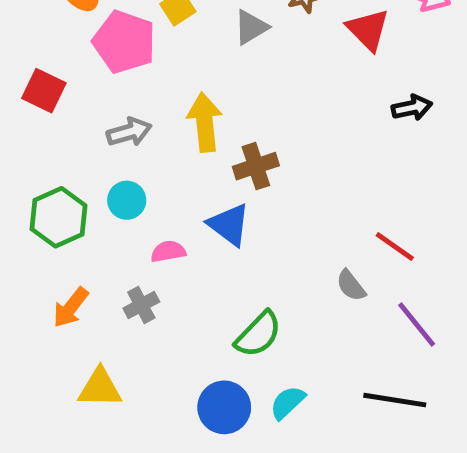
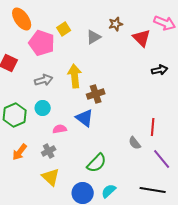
red line: (395, 247) -> (153, 127), turned 60
yellow triangle: (100, 388) -> (51, 177), moved, turned 42

